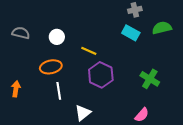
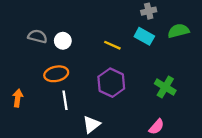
gray semicircle: (21, 33) -> (37, 36), moved
yellow line: (89, 51) -> (112, 45), moved

